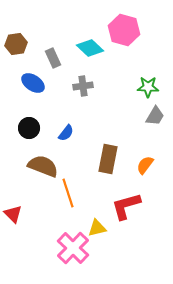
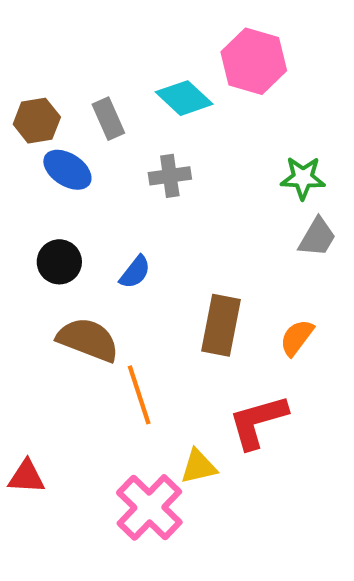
brown hexagon: (16, 44) -> (37, 121), moved
red triangle: (13, 214) -> (27, 477), moved, turned -42

